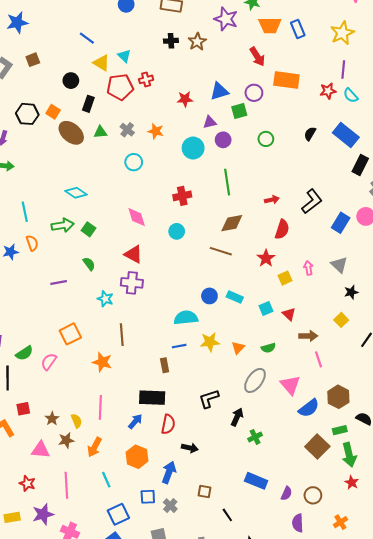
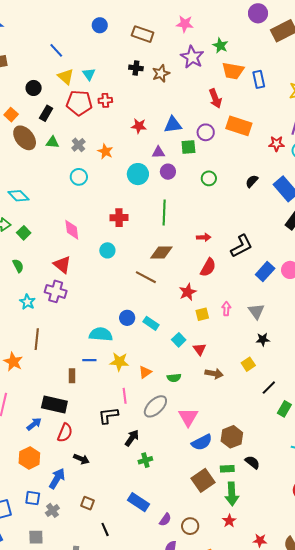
cyan square: (266, 308) -> (179, 340), turned -32
pink line: (318, 359) -> (125, 396), moved

